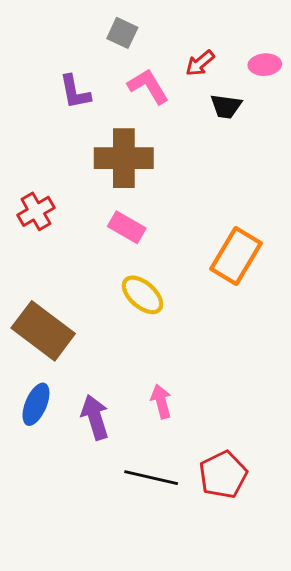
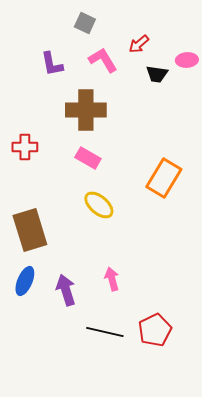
pink ellipse: (265, 65) -> (187, 60), moved
red cross: (36, 211) -> (25, 147), turned 30
brown rectangle: (43, 331) -> (30, 230), turned 36

